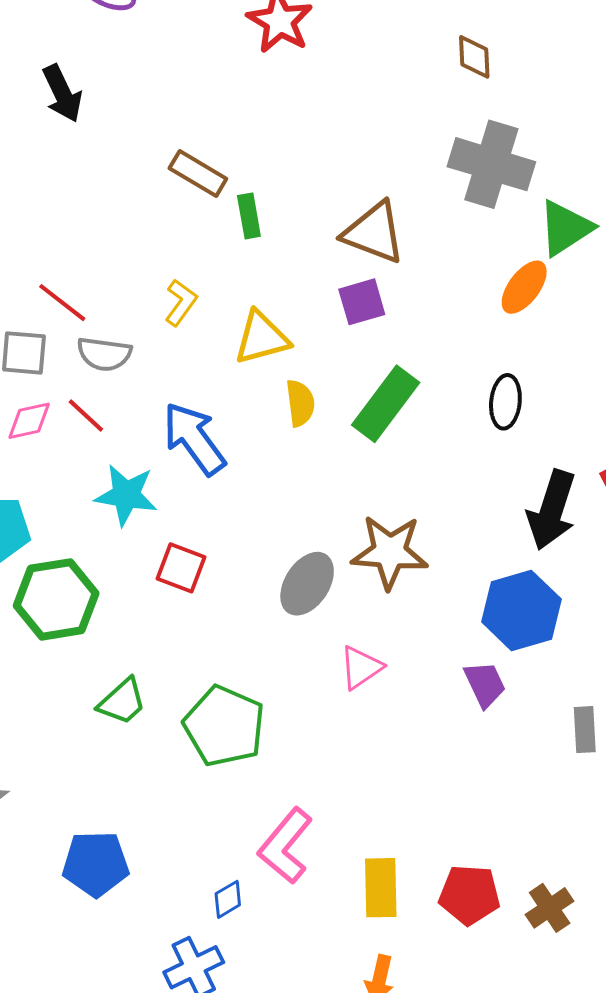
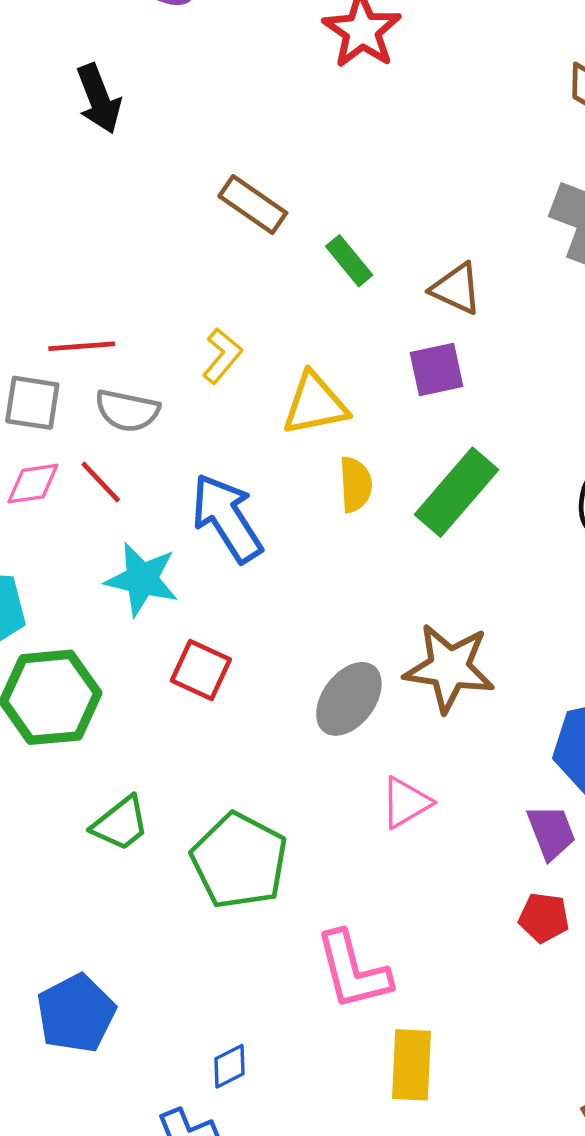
green rectangle: (249, 216) -> (349, 261), moved, turned -33
brown triangle: (374, 233) -> (456, 289), size x0.7
red line: (62, 303) -> (82, 346), turned -46
pink L-shape: (285, 846) -> (353, 971), moved, turned -58
blue pentagon: (96, 864) -> (76, 1013), turned -30
red pentagon: (469, 895) -> (544, 918), moved, size x0.7

